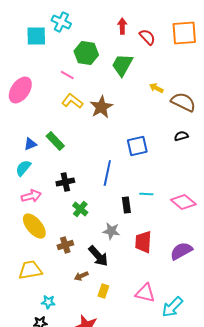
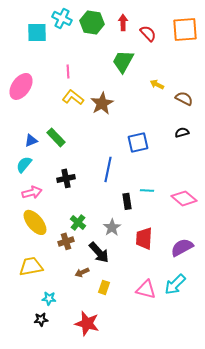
green hexagon: (86, 53) -> (92, 22), moved
pink line: (67, 75) -> (68, 71), turned 56
brown semicircle: (183, 102) -> (184, 98), size x0.7
green cross: (80, 209) -> (78, 222), moved
gray star: (111, 231) -> (112, 227), turned 30
cyan arrow: (172, 307) -> (175, 284), moved

